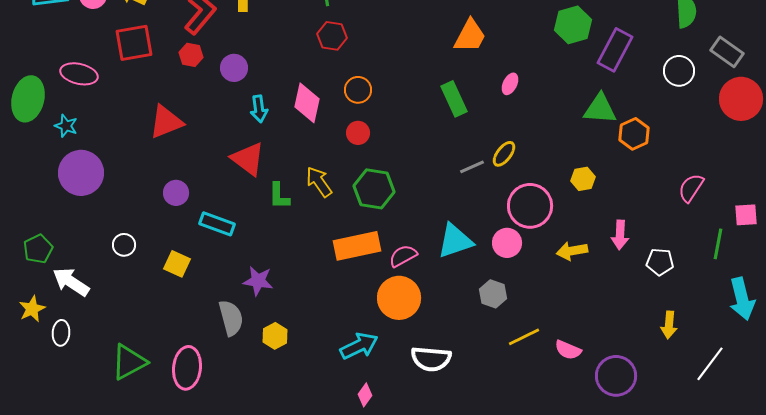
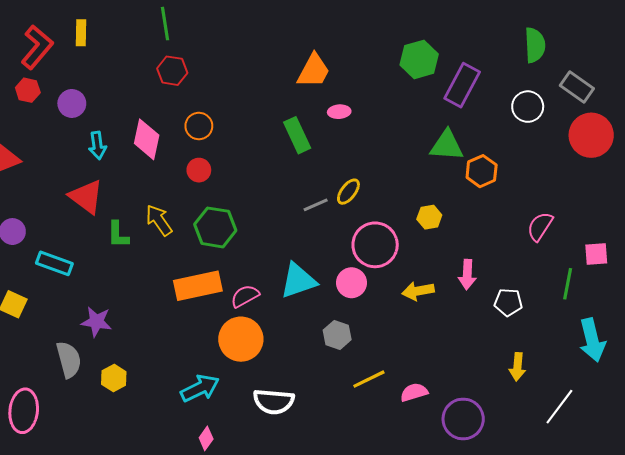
pink ellipse: (510, 84) -> (339, 112), moved, turned 60
pink semicircle: (568, 350) -> (414, 392), turned 140

